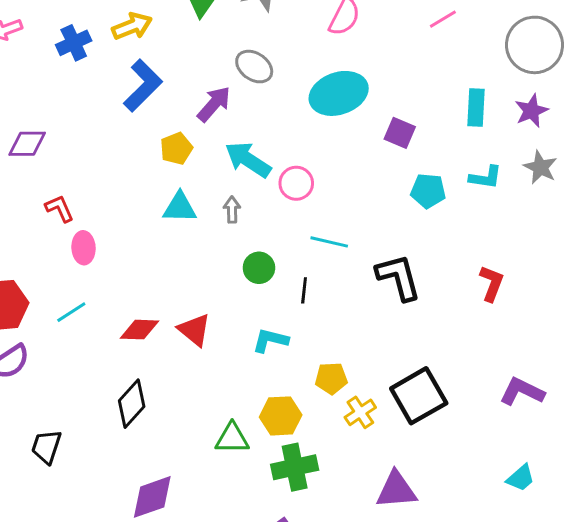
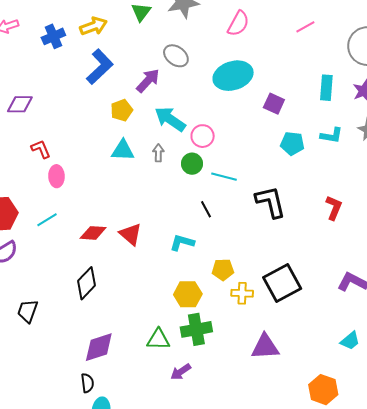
green circle: (259, 268) -> (192, 164), moved
black line: (304, 290) -> (206, 209), turned -36
yellow cross: (360, 412) -> (242, 293), turned 35
green triangle: (232, 438) -> (158, 339), moved

